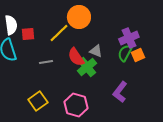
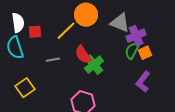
gray triangle: (96, 51) -> (120, 23), moved, size x1.5
purple L-shape: (120, 92) -> (143, 82), moved
yellow square: (38, 101) -> (25, 88), moved

